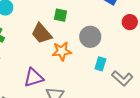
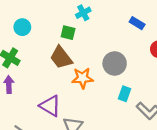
green square: (61, 15) -> (68, 33), moved
purple triangle: (34, 78) -> (50, 106), turned 45

